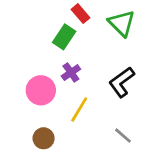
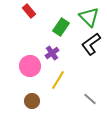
red rectangle: (81, 14) -> (29, 11), moved
green rectangle: (64, 37) -> (61, 27), moved
black L-shape: (122, 82) -> (91, 44), moved

